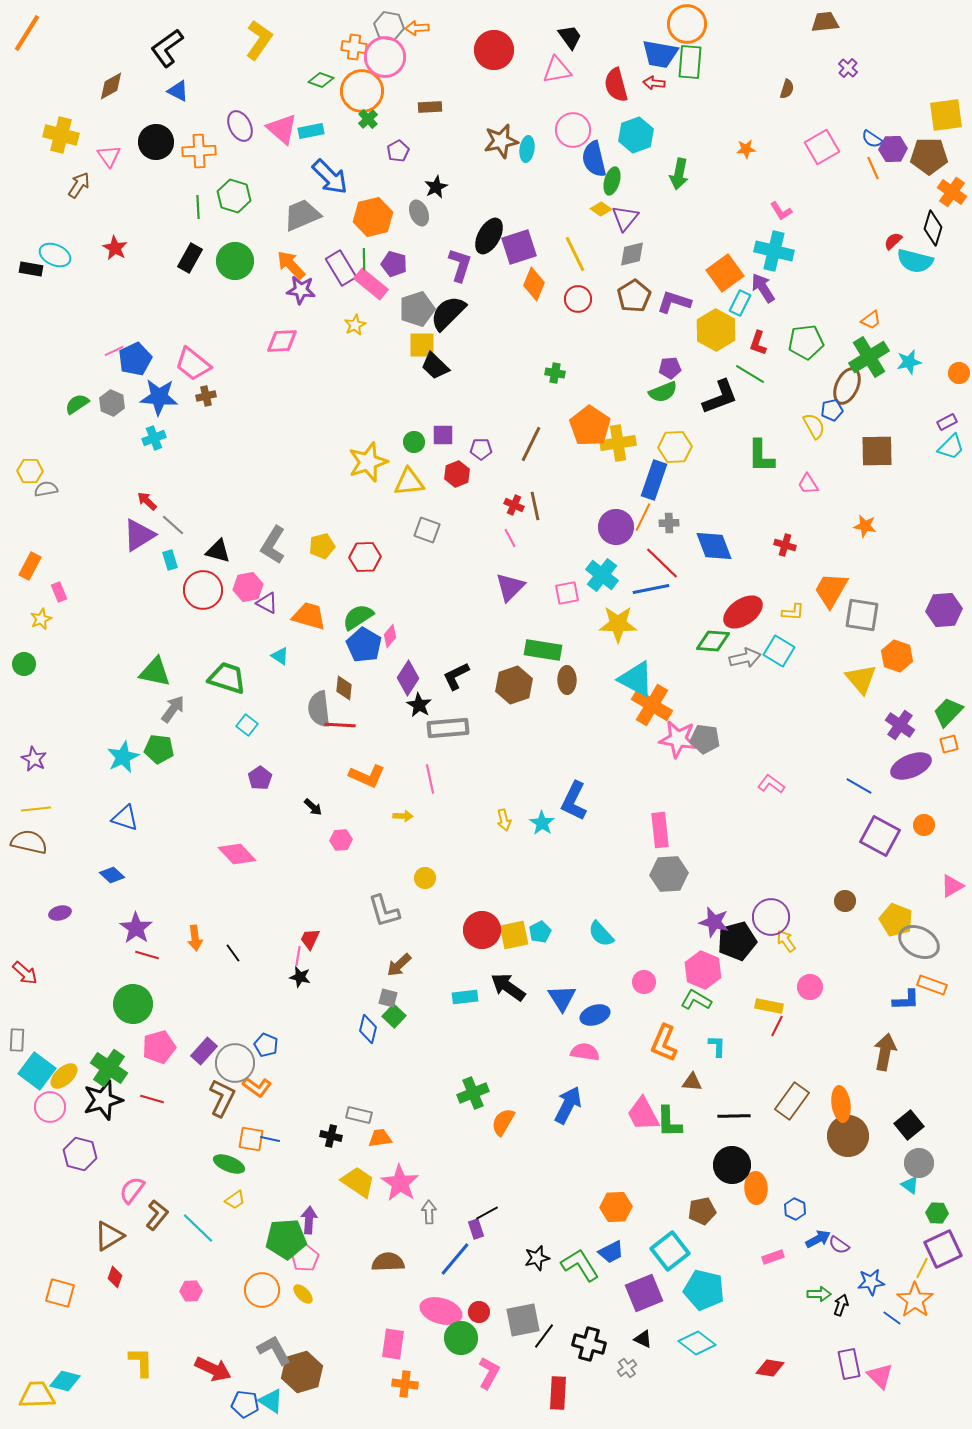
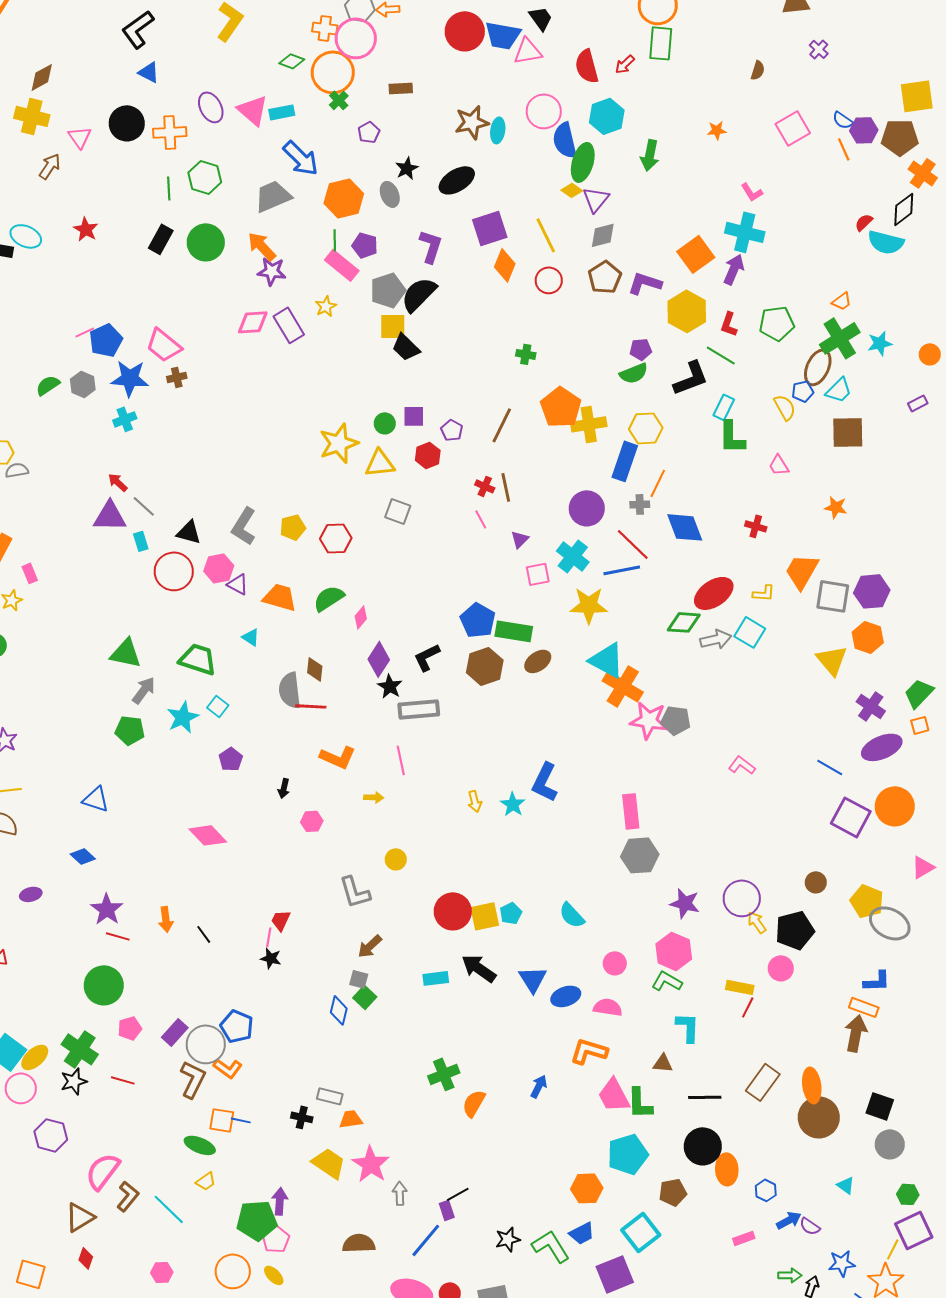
blue trapezoid: (660, 54) -> (503, 35), moved
red arrow: (654, 83) -> (625, 64), turned -50
brown diamond: (111, 86) -> (42, 77), moved
green ellipse: (612, 181) -> (583, 162), size x1.4
black diamond: (933, 228) -> (904, 209), turned 36
black ellipse: (489, 236) -> (457, 180), moved, turned 30
purple rectangle: (341, 268) -> (289, 325), moved
purple arrow: (763, 288) -> (734, 269), turned 56
cyan rectangle: (740, 303) -> (724, 407), moved
cyan trapezoid: (951, 447) -> (839, 390), moved
purple pentagon: (481, 449) -> (452, 430), turned 30
orange line: (643, 517) -> (658, 483), moved
purple triangle: (139, 535) -> (110, 516), turned 33
purple triangle: (510, 587) -> (520, 539), moved, size x0.6
purple hexagon: (944, 610) -> (872, 591), moved
blue pentagon: (364, 645) -> (478, 620), moved
brown ellipse: (567, 680) -> (538, 661), turned 56
cyan star: (123, 757) -> (183, 717), moved
black arrow: (313, 807) -> (284, 788), turned 60
orange circle: (924, 825) -> (895, 806), size x1.8
black pentagon: (737, 941) -> (795, 930), moved
orange rectangle: (932, 985) -> (864, 1007), moved
orange L-shape: (664, 1043) -> (589, 1051), moved, turned 84
blue pentagon: (266, 1045) -> (237, 1026), size x1.4
cyan L-shape: (717, 1046) -> (688, 1027), size x1.4
pink pentagon: (159, 1047) -> (130, 1028), size x0.7
pink semicircle: (585, 1052) -> (608, 1007), moved
black star: (103, 1100) -> (74, 1081), size x0.7
blue arrow: (568, 1105) -> (539, 1086), size x0.6
black square: (909, 1125) -> (880, 1106), turned -32
cyan triangle: (910, 1185) -> (846, 1185), moved
pink semicircle: (132, 1190) -> (103, 1171), size x1.4
cyan pentagon: (704, 1290) -> (628, 1154), moved, turned -30

